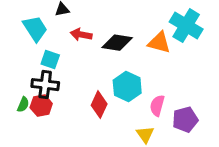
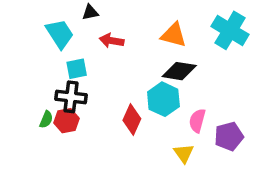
black diamond: (117, 43) -> (179, 71), moved
orange triangle: (159, 43) -> (174, 35), moved
cyan square: (50, 60) -> (77, 69), turned -30

